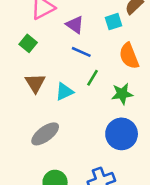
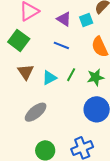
purple triangle: (75, 25) -> (64, 19), moved
green square: (28, 43) -> (19, 40), size x1.5
green line: (92, 78) -> (71, 75), moved

